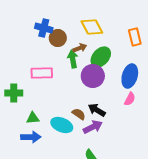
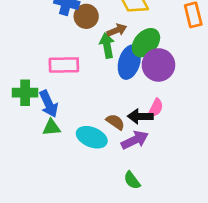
purple circle: (93, 76) -> (158, 65), moved
blue ellipse: (130, 76) -> (129, 62), moved
pink semicircle: (130, 99) -> (156, 108), moved
black arrow: (97, 110) -> (140, 116), turned -30
blue arrow: (31, 137) -> (49, 104), moved, turned 66

